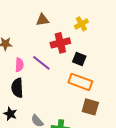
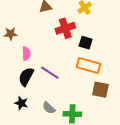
purple line: (41, 63) -> (50, 73), moved
black semicircle: (17, 88) -> (26, 77), turned 36

